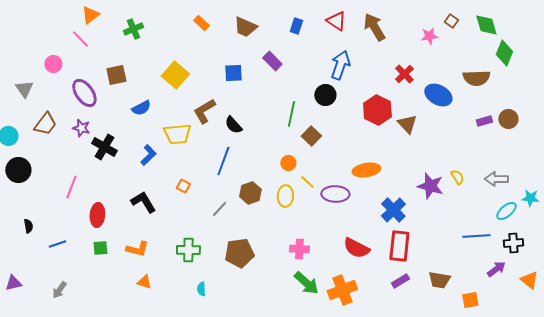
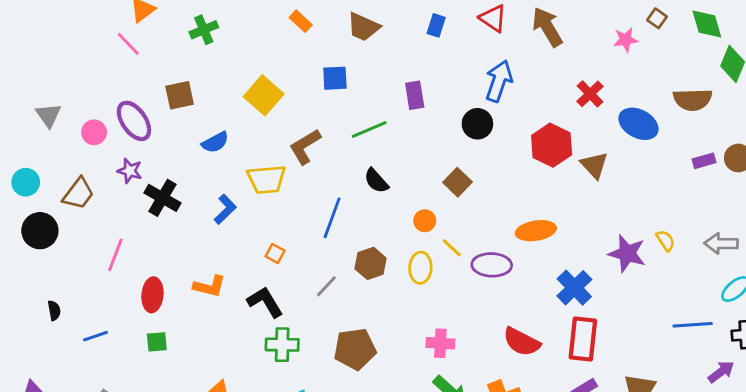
purple rectangle: (272, 61) -> (415, 95), moved, turned 36
pink circle: (53, 64) -> (94, 132), moved
blue square: (233, 73) -> (335, 78), moved
green line: (291, 114) -> (369, 129), moved, turned 55
brown trapezoid: (45, 124) -> (78, 194), moved
black semicircle: (233, 125) -> (376, 181), moved
black L-shape: (143, 202) -> (265, 302), moved
orange L-shape: (137, 249) -> (210, 286), moved

